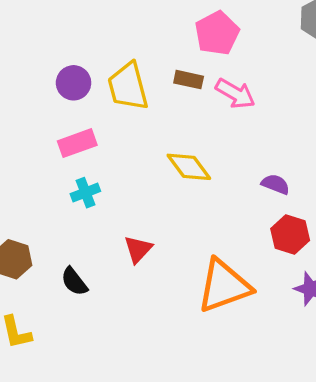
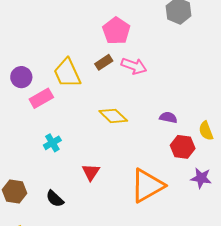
brown rectangle: (189, 80) -> (104, 62), turned -36
purple circle: (74, 83) -> (21, 77), moved
pink rectangle: (77, 143) -> (41, 98), moved

